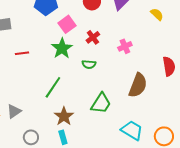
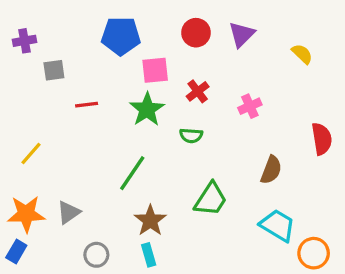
pink square: (67, 24) -> (155, 70), turned 30
red line: (22, 53) -> (87, 105), moved
brown semicircle: (138, 85) -> (271, 170), size x0.7
cyan trapezoid: (132, 130) -> (278, 225), moved

